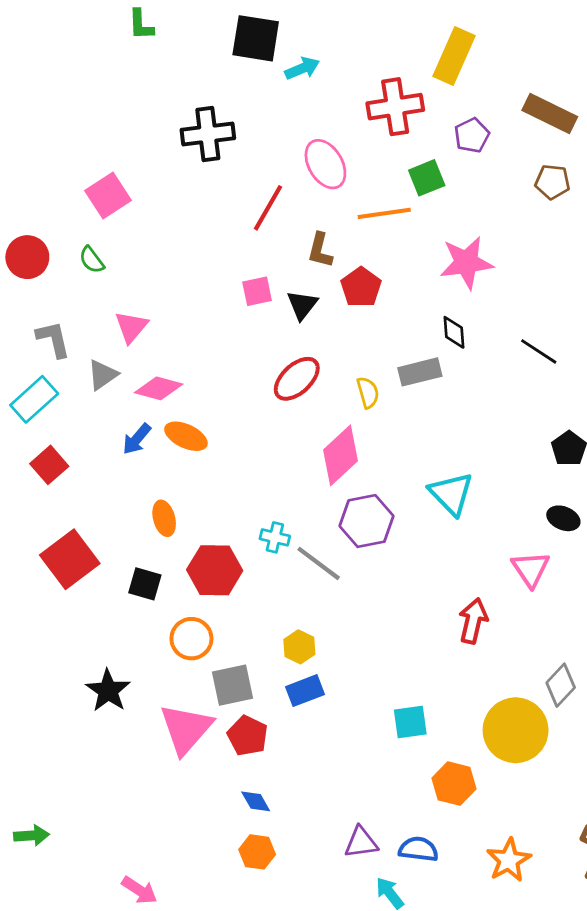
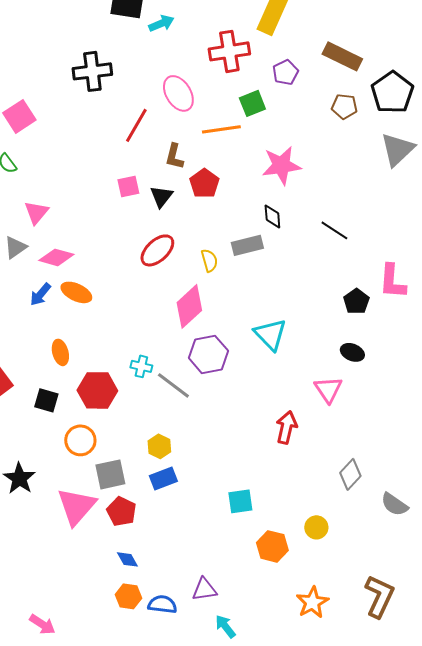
yellow circle: (516, 730) -> (316, 527), moved, size x0.5
blue semicircle: (418, 849) -> (162, 604), moved

